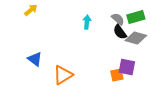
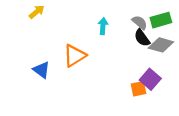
purple square: (127, 67) -> (150, 79), turned 30
orange triangle: (63, 75) -> (75, 56), moved

